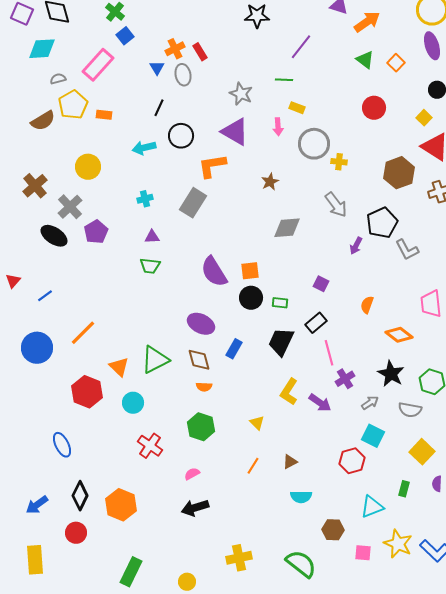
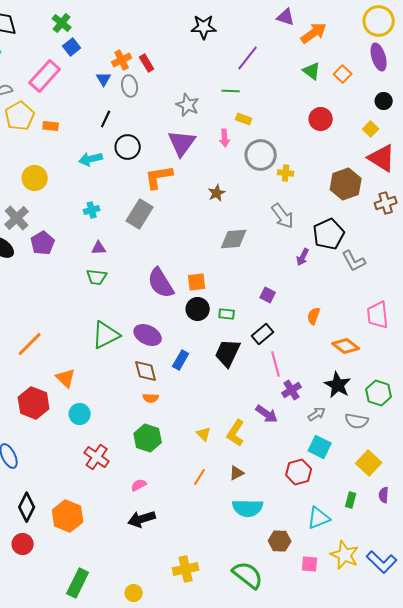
purple triangle: (235, 132) -> (182, 143), turned 36
green triangle: (155, 360) -> (106, 335), moved
yellow L-shape: (289, 392) -> (236, 433), moved
cyan semicircle: (301, 497) -> (248, 508), size x1.4

